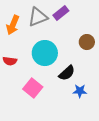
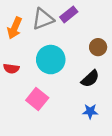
black semicircle: (67, 73) -> (90, 79), moved
blue star: (80, 91) -> (90, 111), moved

